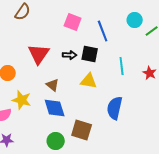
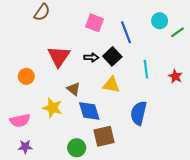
black square: (90, 54) -> (112, 56), turned 36
yellow star: (22, 100) -> (53, 108), moved
blue diamond: (55, 108) -> (89, 111), moved
brown square: (82, 130) -> (104, 136), turned -30

